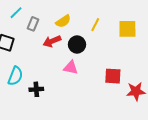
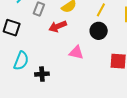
black circle: (77, 45) -> (99, 31), moved

